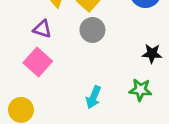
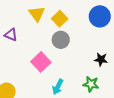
purple triangle: (42, 29) -> (11, 35), moved
pink square: (38, 62) -> (41, 62), moved

